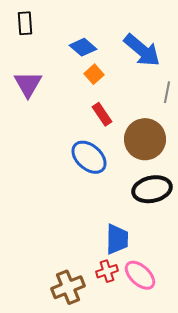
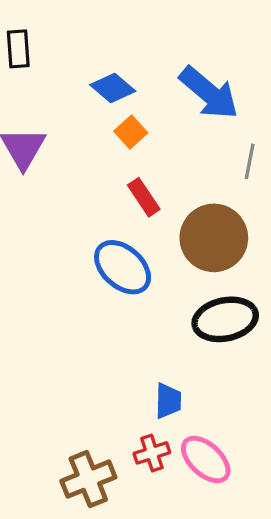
blue trapezoid: (117, 239) -> (168, 401), size x0.7

